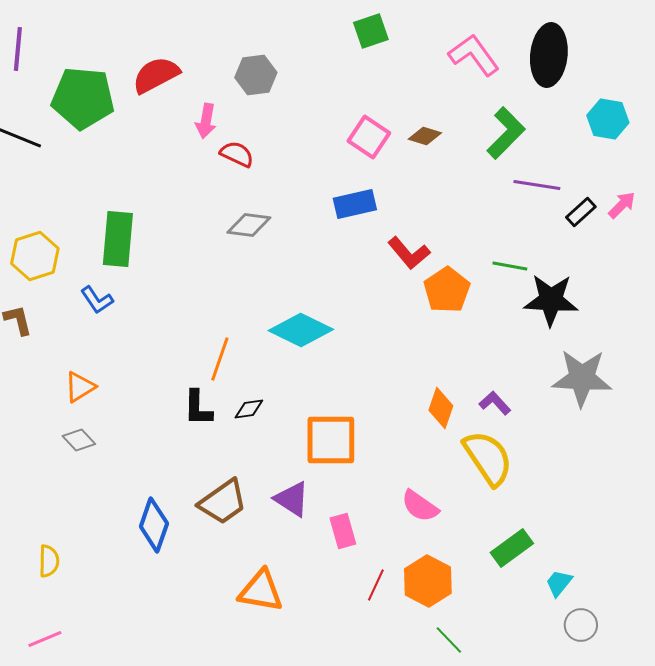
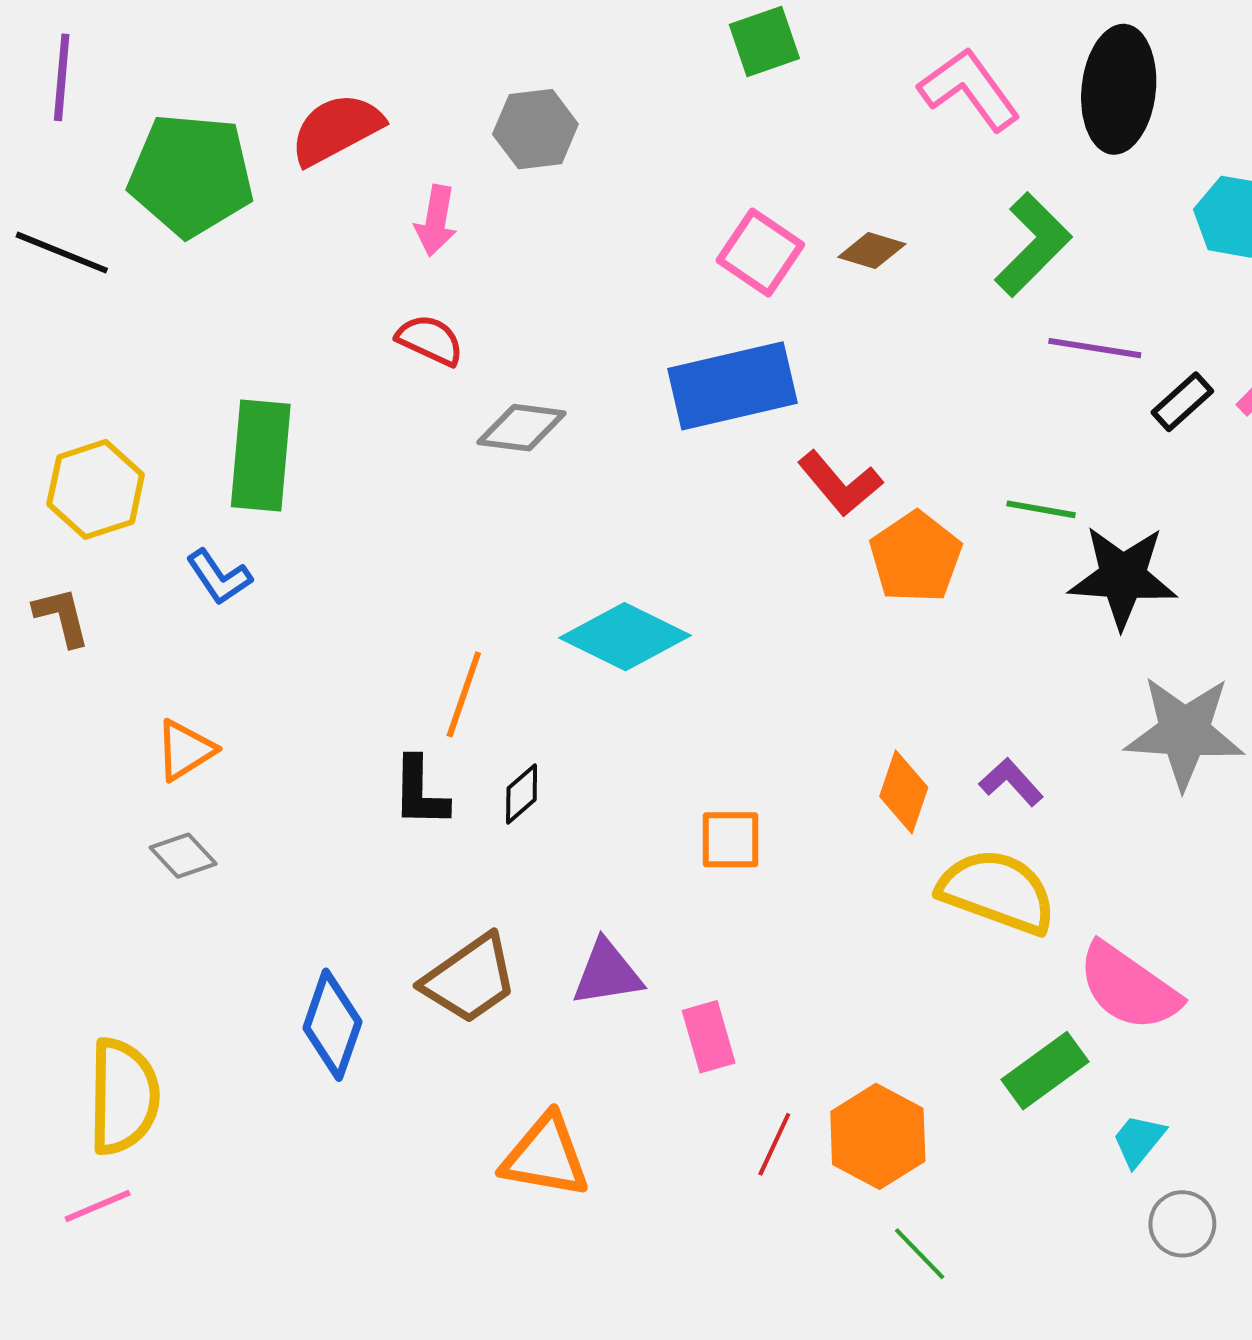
red semicircle: (237, 154) -> (430, 340), moved
blue rectangle: (355, 204) -> (733, 386), size x1.5
black diamond: (249, 409) -> (522, 794), turned -32
orange square: (331, 440) -> (731, 840), moved, size x0.6
yellow semicircle: (488, 458) -> (997, 891), turned -36
purple triangle: (292, 499) -> (607, 973), turned -42
pink semicircle: (420, 506) -> (1129, 987), moved, size x1.4
yellow semicircle: (49, 561) -> (123, 1096), size x1.8
pink line: (45, 639) -> (98, 1206), moved

